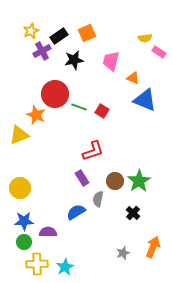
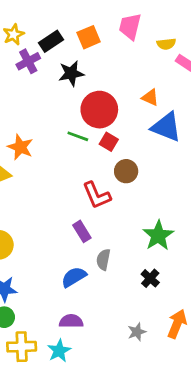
pink trapezoid: (111, 61) -> (130, 26), moved
red circle: (55, 94) -> (99, 110), moved
red L-shape: (93, 151) -> (97, 195), turned 85
brown circle: (115, 181) -> (126, 171), moved
purple semicircle: (48, 232) -> (71, 321), moved

